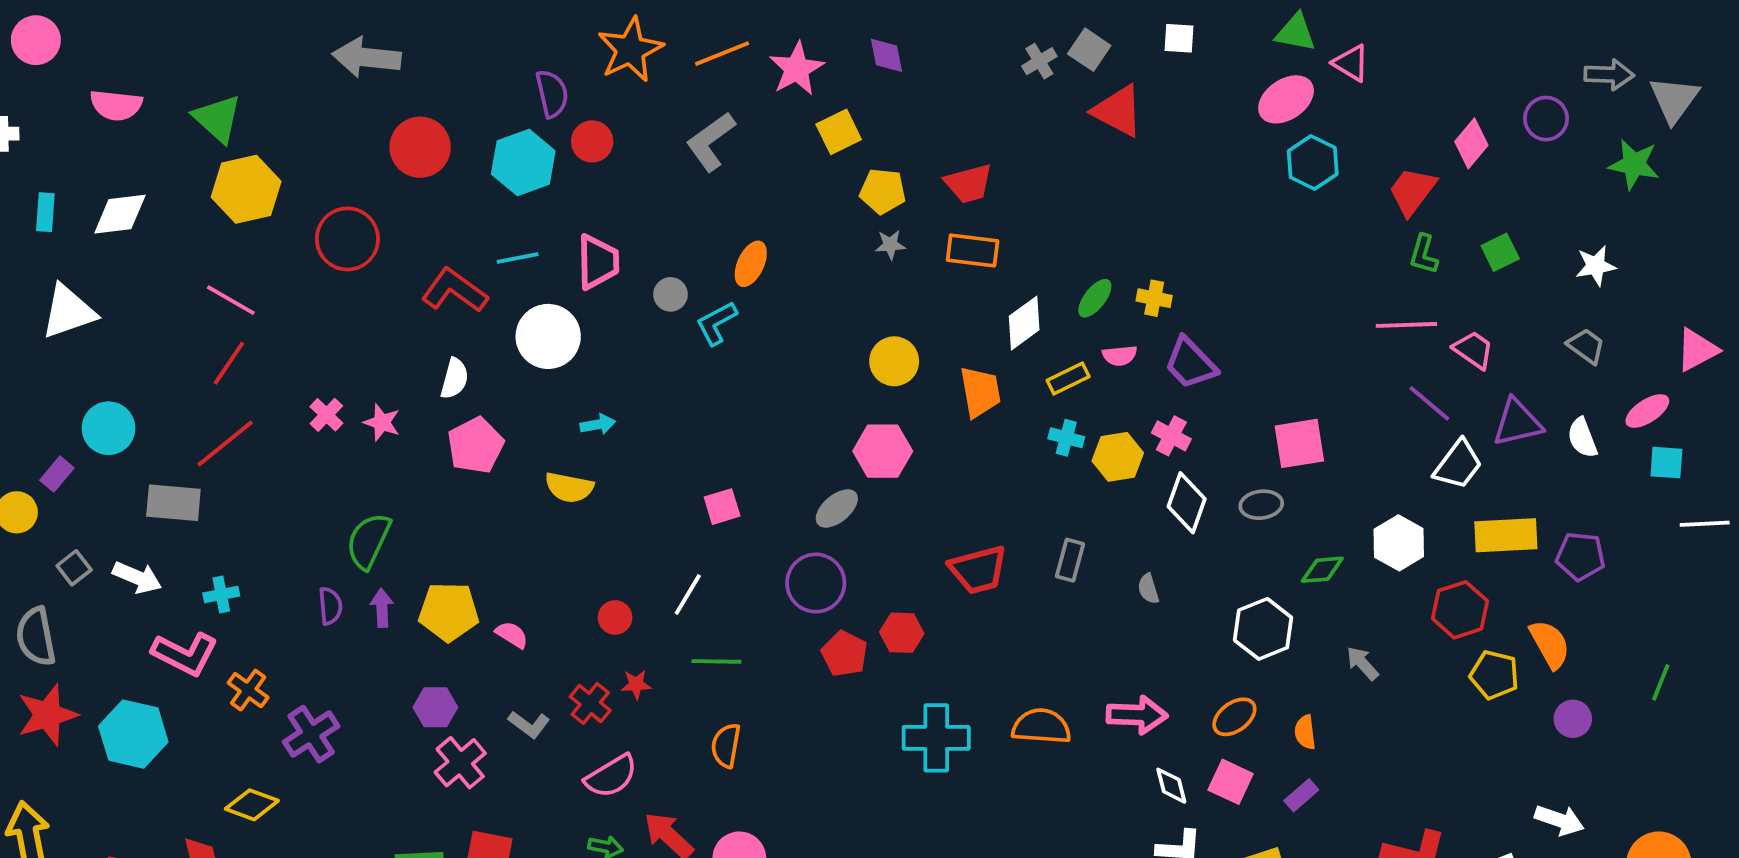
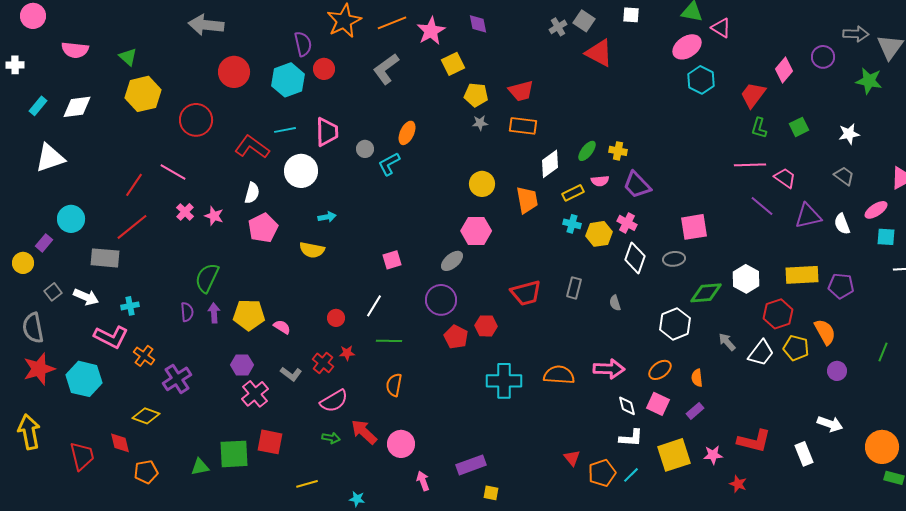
green triangle: (217, 119) -> (128, 57), size x0.7
cyan rectangle: (45, 212) -> (38, 106), turned 36
pink line: (231, 300) -> (173, 172), moved
white trapezoid: (1458, 465) -> (761, 353), moved
green diamond: (1322, 570) -> (706, 293), size x1.4

